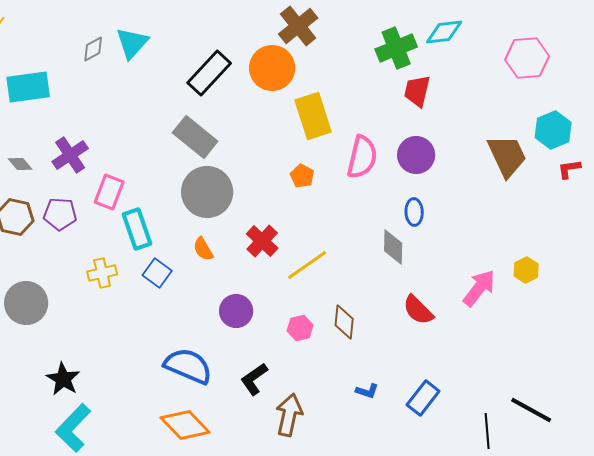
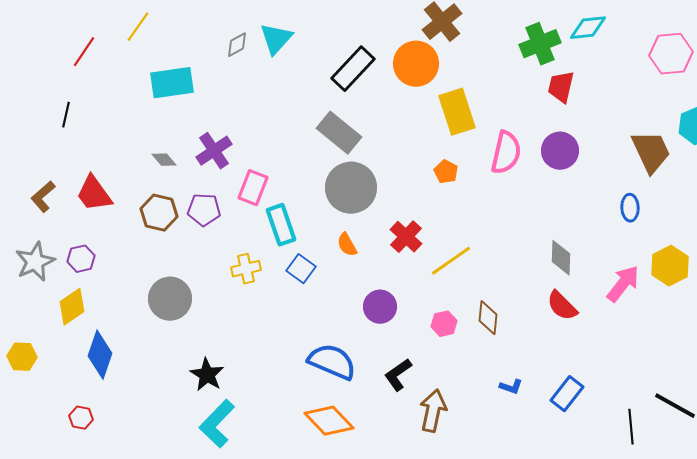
blue ellipse: (414, 212) -> (630, 208), moved
gray diamond: (393, 247) -> (561, 258), moved
yellow hexagon: (526, 270) -> (670, 266), size x1.5

